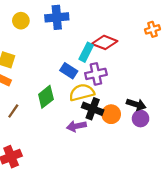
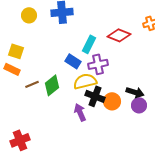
red diamond: (105, 42) -> (119, 35), moved
brown line: (13, 111) -> (32, 84), moved, turned 32
purple arrow: (76, 126) -> (80, 112), turned 78

